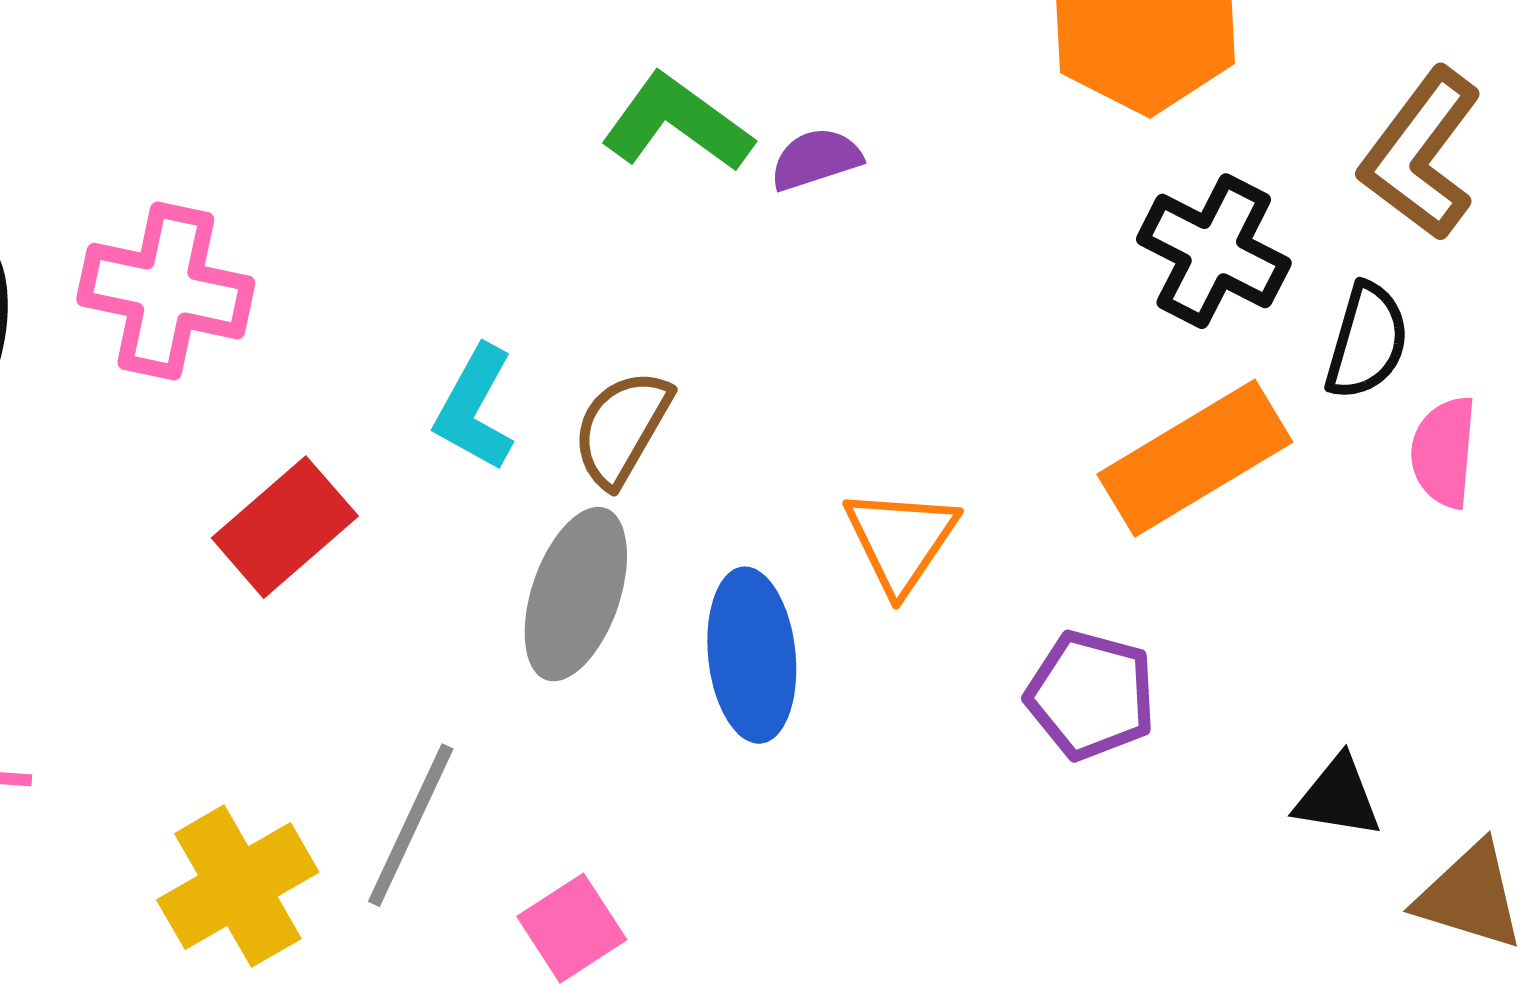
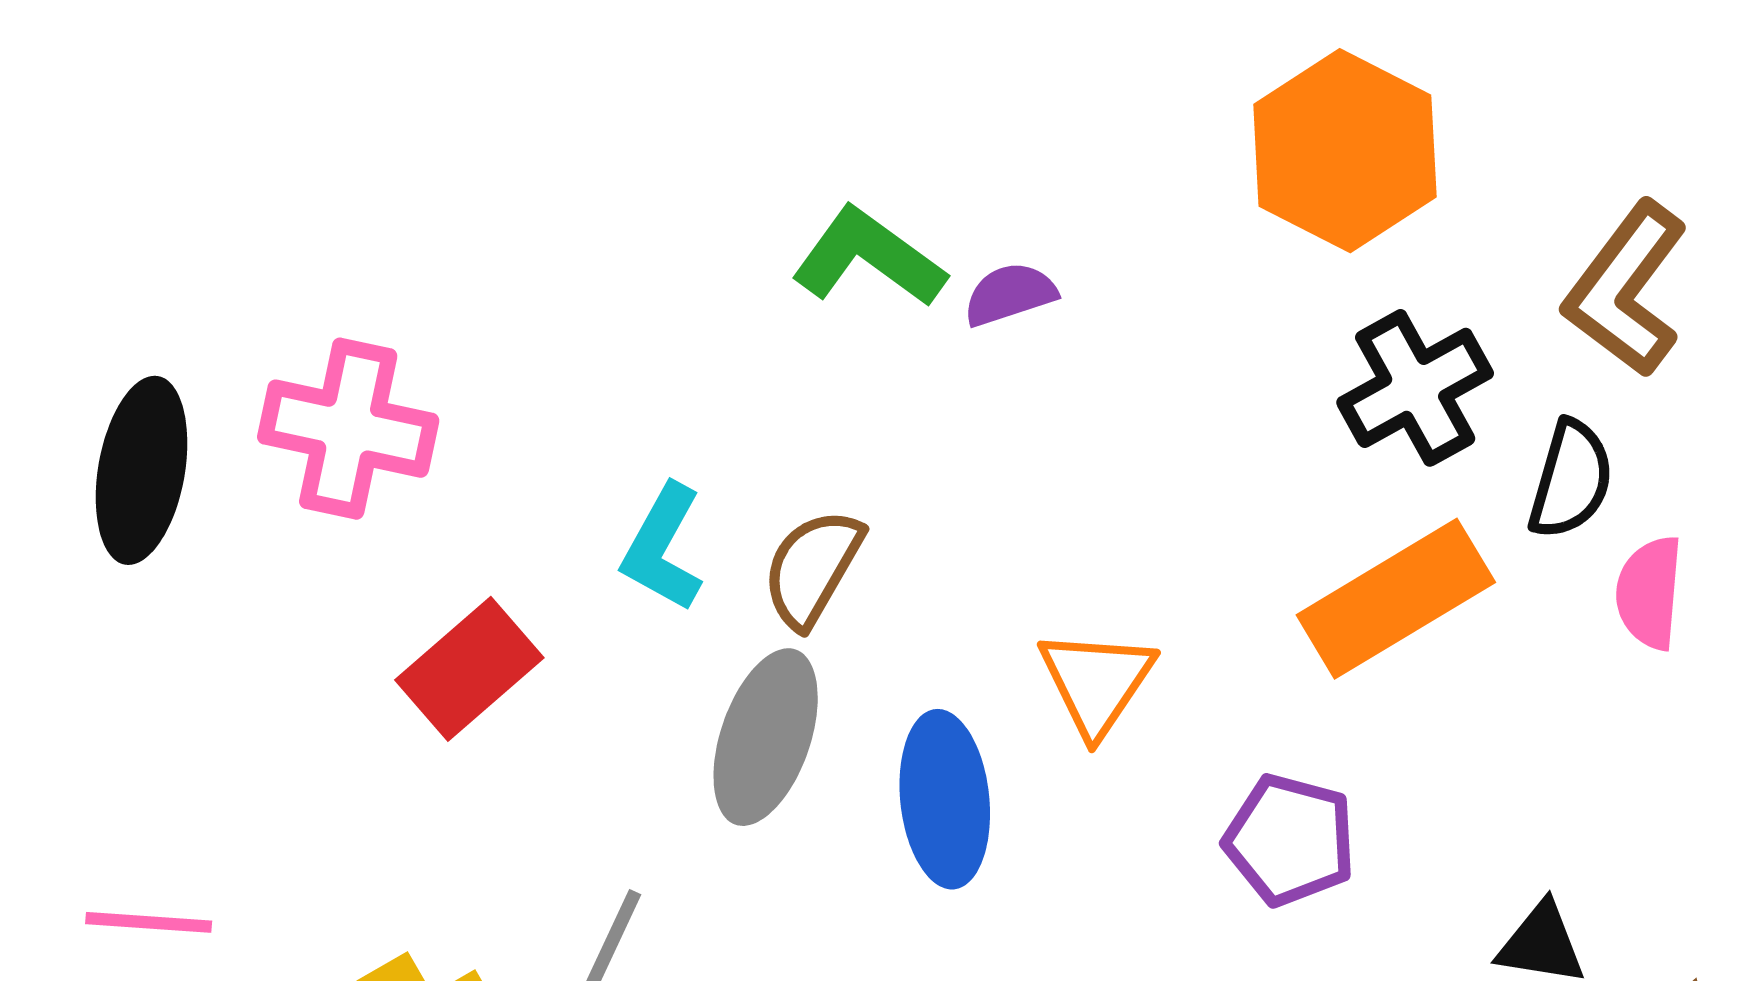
black cross: (1214, 251) -> (1415, 388), turned 34

